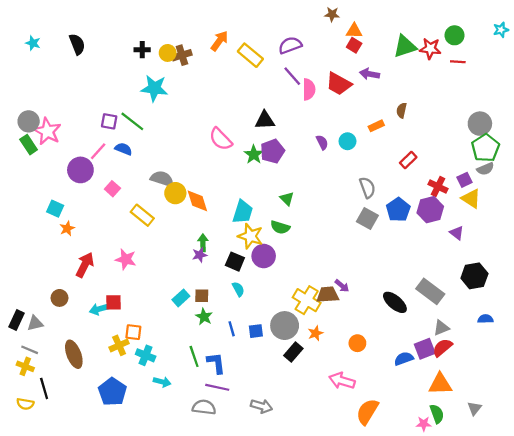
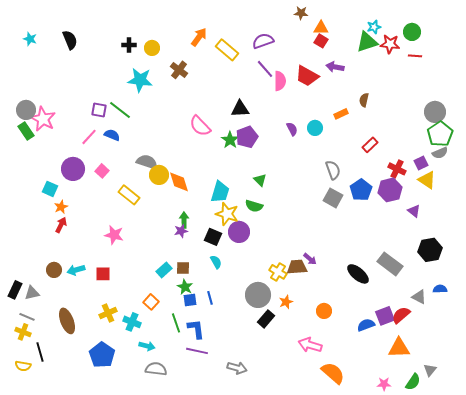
cyan star: (501, 30) -> (374, 27), moved
brown cross: (182, 55) -> (179, 70), moved, turned -36
purple circle: (80, 170) -> (73, 169), moved
red arrow: (85, 265) -> (61, 225), moved, size x0.7
yellow cross: (307, 300) -> (278, 272), size x0.7
cyan arrow: (99, 309) -> (76, 270), moved
gray triangle: (441, 328) -> (419, 297), moved, turned 49
blue square: (256, 331) -> (190, 300), moved
orange square: (133, 332) -> (151, 302), moved, turned 35
gray semicircle: (204, 407) -> (156, 369), moved
orange semicircle: (367, 412) -> (333, 373), turned 100
green semicircle: (437, 414) -> (413, 382), moved, turned 54

